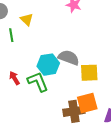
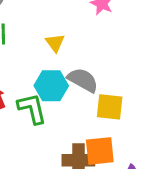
yellow triangle: (27, 19) -> (55, 43), moved

